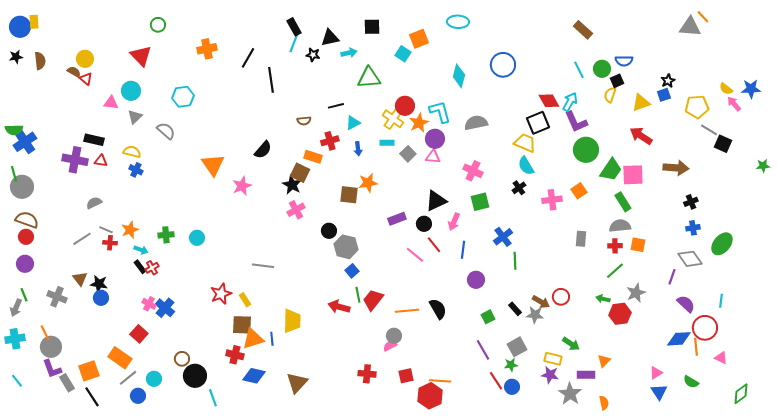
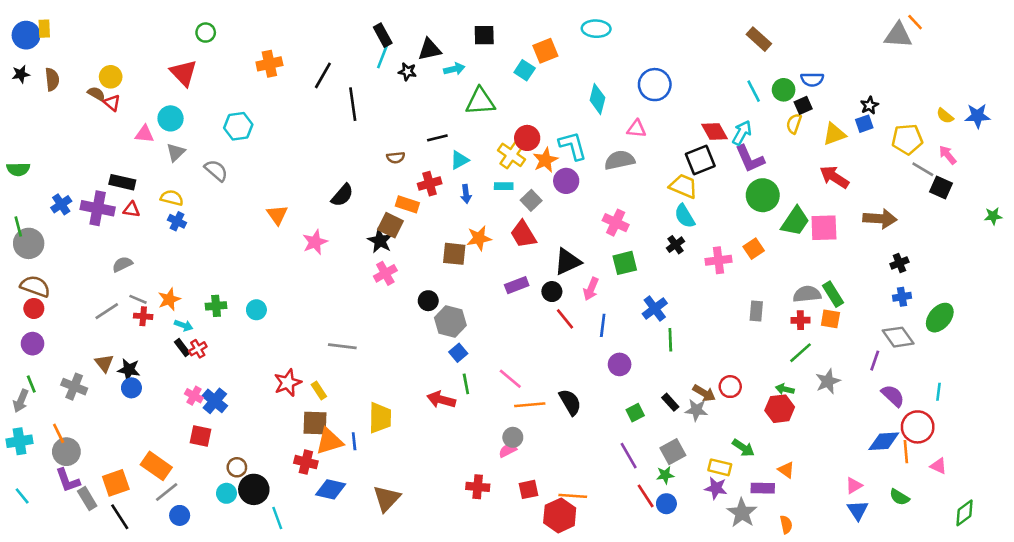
pink arrow: (734, 104) -> (948, 155), moved
blue cross: (25, 142) -> (61, 204), moved, size x0.7
pink triangle: (433, 157) -> (636, 129), moved
orange triangle: (213, 165) -> (277, 215), size x0.7
green rectangle: (623, 202) -> (833, 294), moved
pink line: (415, 255) -> (510, 379), moved
red trapezoid: (373, 300) -> (523, 234), moved, turned -70
red hexagon: (620, 314) -> (780, 409), moved
red square: (139, 334) -> (200, 436), moved, turned -30
orange triangle: (604, 361) -> (786, 470), turned -40
cyan circle: (154, 379) -> (226, 493), moved

